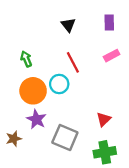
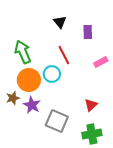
purple rectangle: (109, 23) -> (88, 32), moved
pink rectangle: (112, 56) -> (101, 62), moved
green arrow: (26, 59) -> (23, 52), size x1.6
brown star: (14, 139) -> (13, 98), moved

